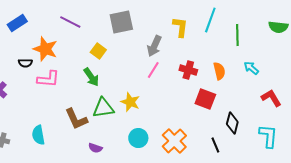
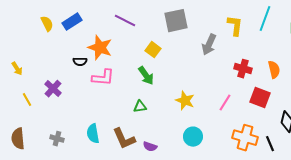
pink line: (153, 70) -> (225, 103), moved
green triangle: (103, 108) -> (140, 107), moved, size x0.6
brown L-shape: (76, 119) -> (124, 139), moved
orange cross: (174, 141) -> (245, 138), moved, turned -30

